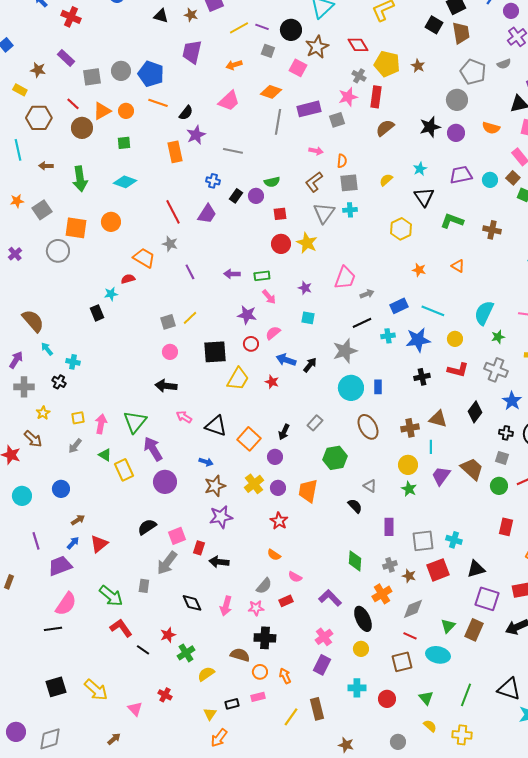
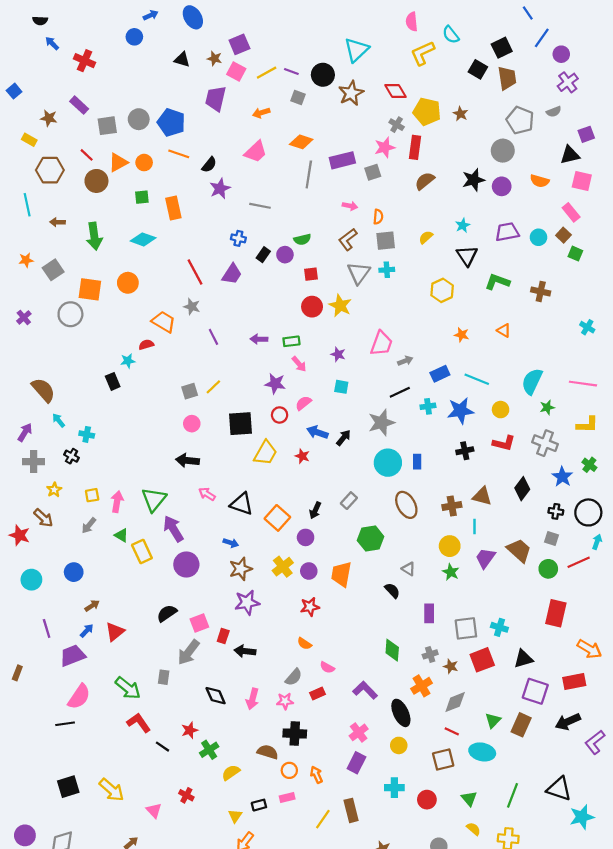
pink square: (298, 68) -> (236, 72), moved
orange rectangle: (175, 152) -> (173, 208), moved
red star: (279, 521) -> (310, 607), turned 30
red rectangle: (506, 527) -> (556, 613), size x1.4

